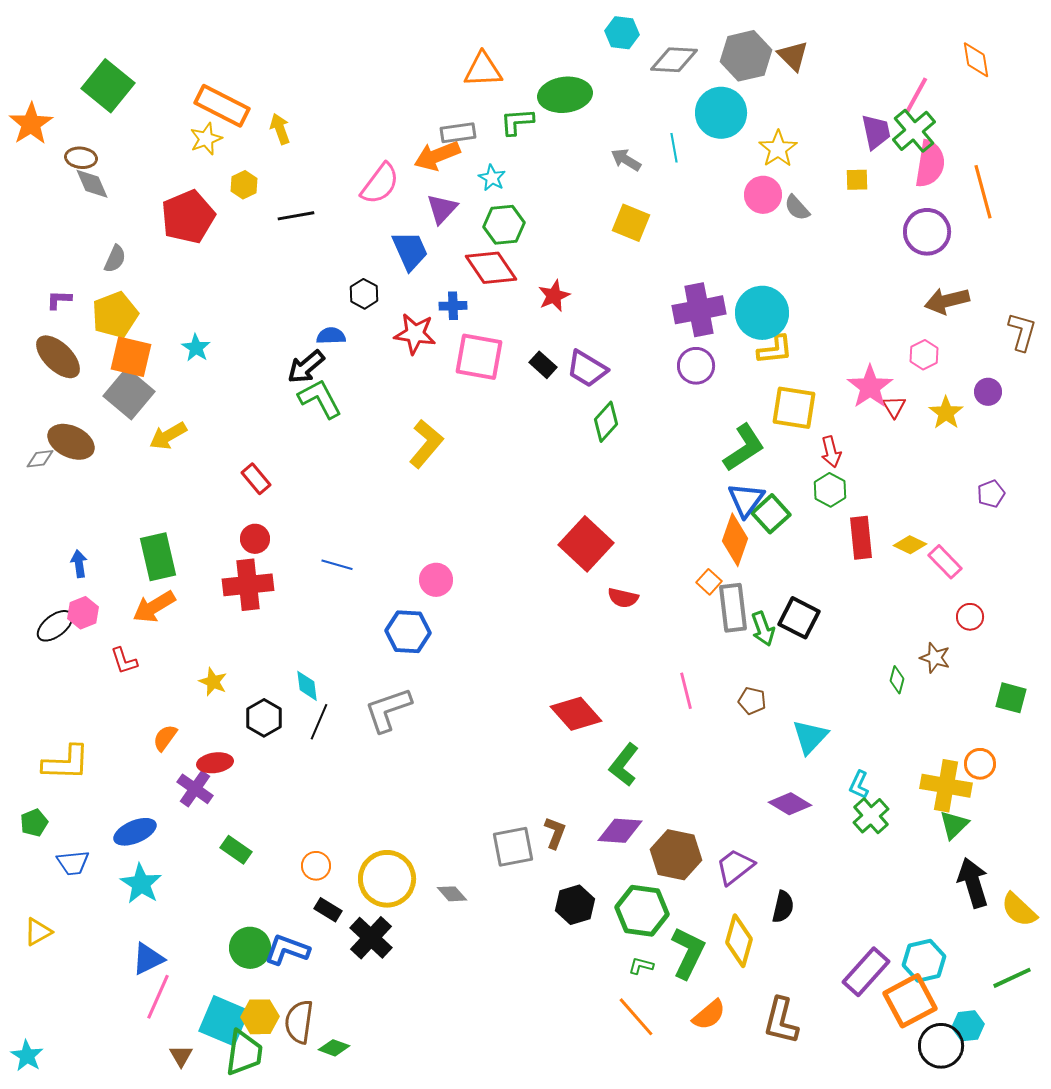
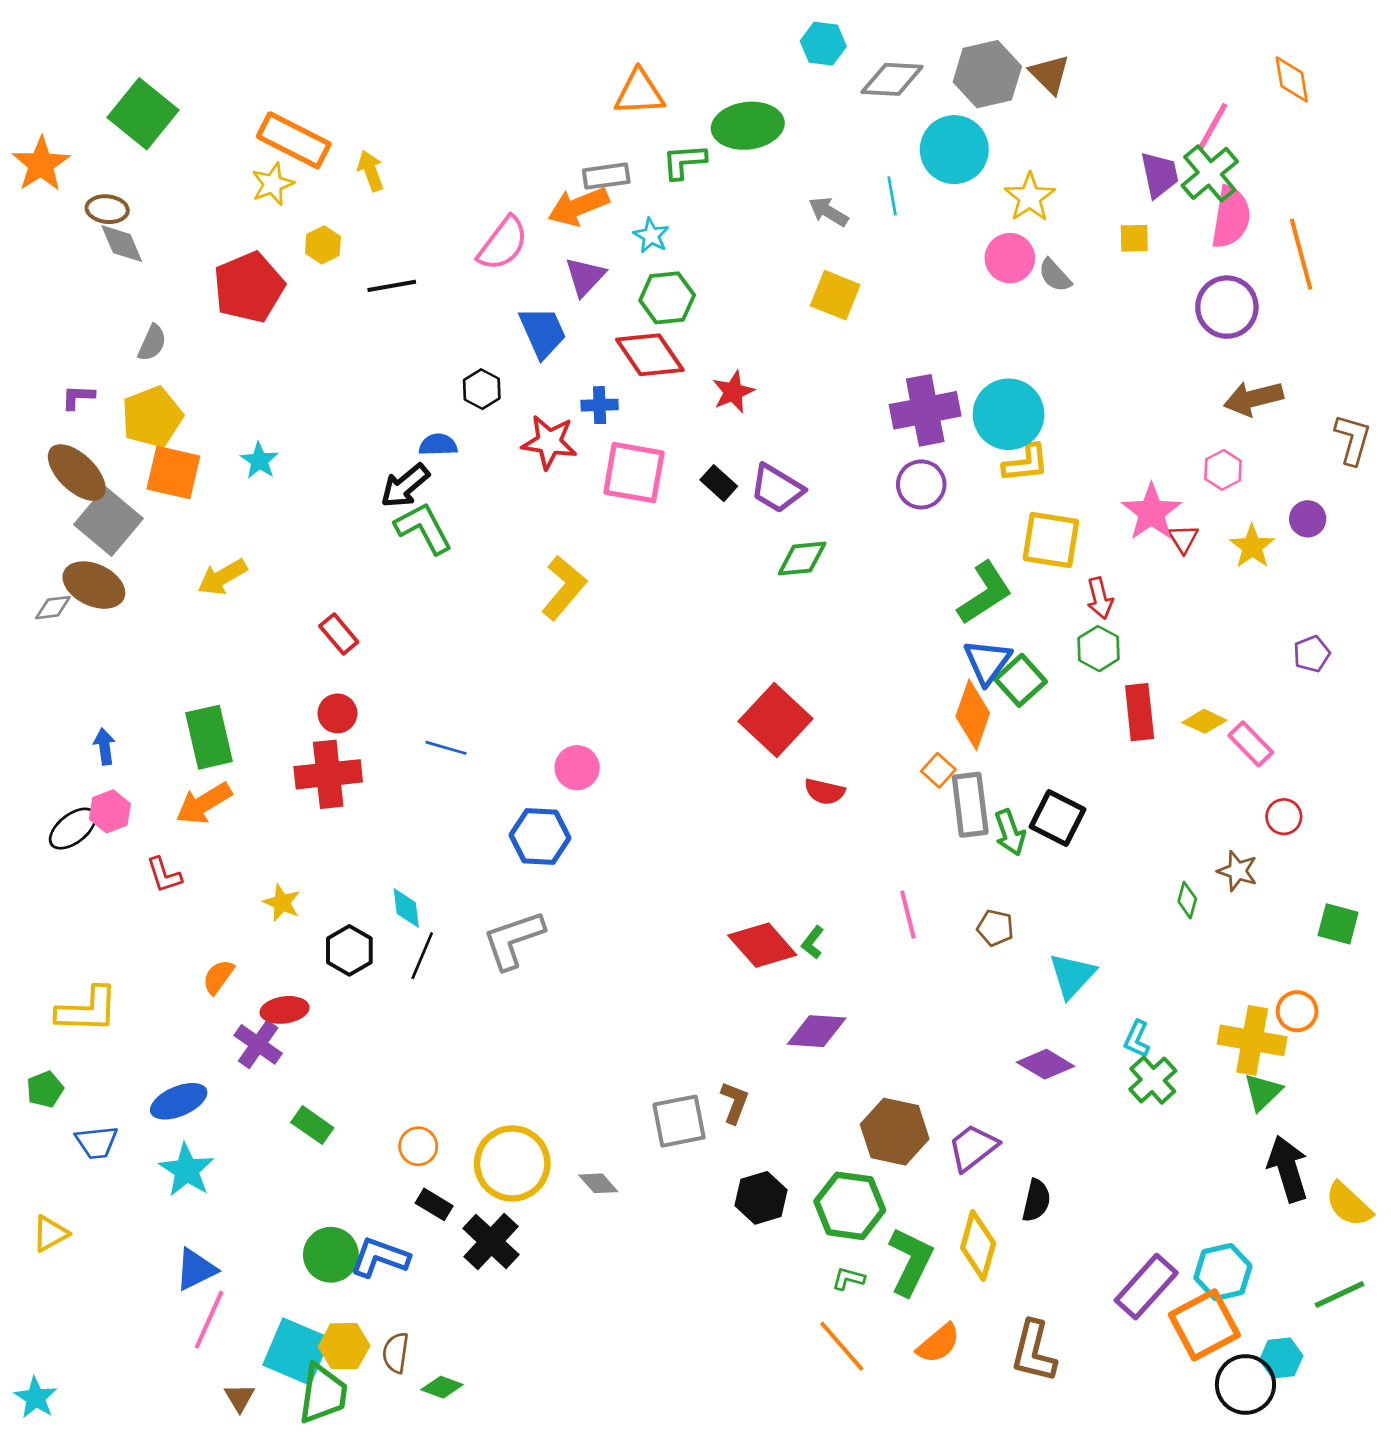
gray square: (129, 394) -> (108, 521), moved
green diamond: (606, 422) -> (802, 559), turned 42
green L-shape: (624, 765) -> (813, 942), moved, size x0.6
purple diamond: (620, 831) -> (817, 1031), moved
brown semicircle: (299, 1022) -> (396, 1353), size x0.7

